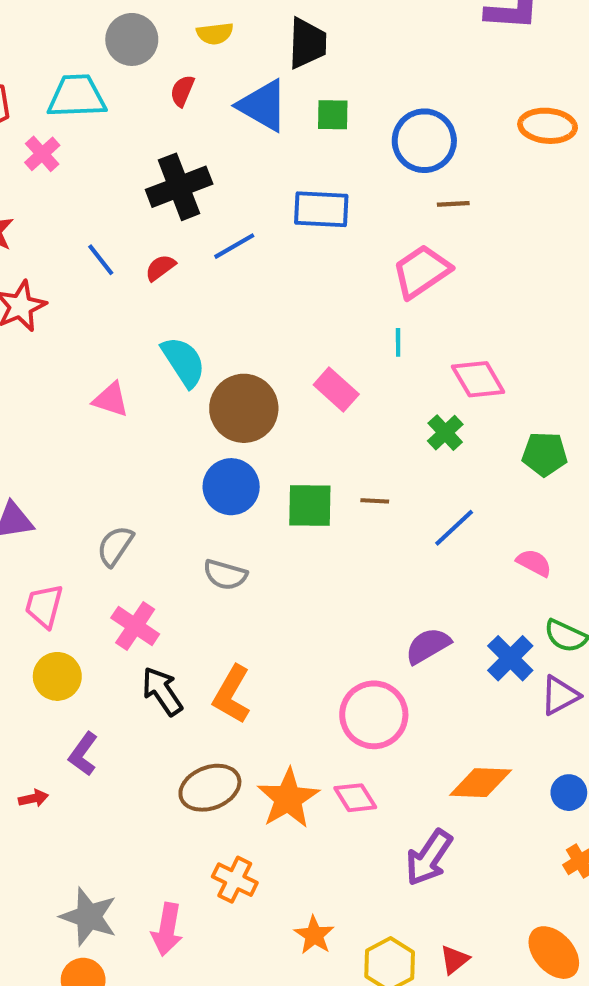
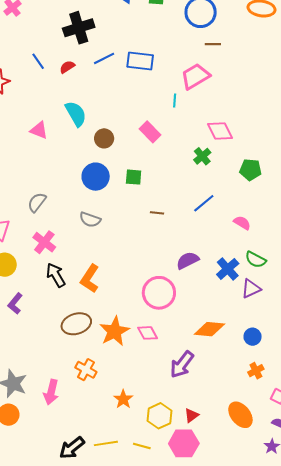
blue rectangle: (321, 209) -> (140, 61), moved
cyan line: (398, 342) -> (175, 101), moved
brown circle: (244, 408) -> (104, 138), size x0.6
brown line: (375, 501) -> (157, 213), moved
green square: (310, 505) -> (134, 177), moved, size x0.7

